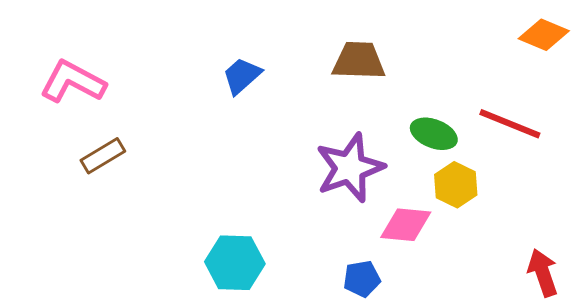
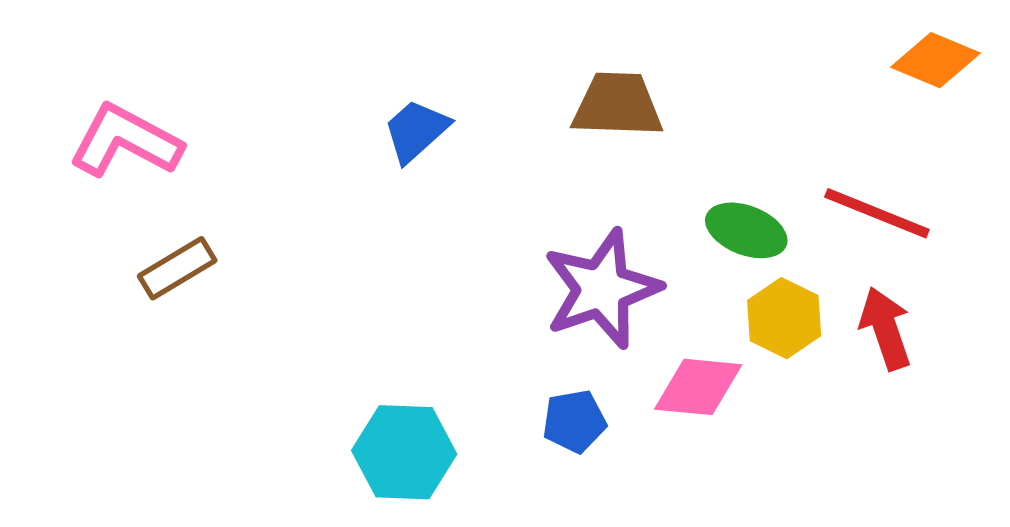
red arrow: (543, 273) -> (886, 328), moved
blue pentagon: (362, 279) -> (574, 421), moved

